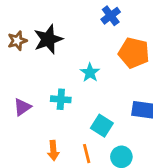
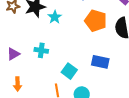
cyan star: (90, 73) -> (55, 17), moved
orange arrow: (53, 150) -> (18, 84), moved

